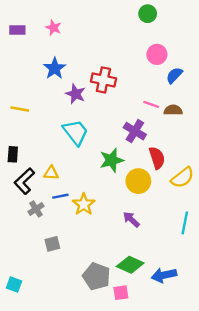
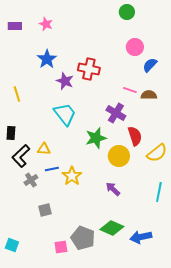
yellow line: (20, 109) -> (17, 94), turned 63
pink square: (121, 293) -> (61, 247), moved

